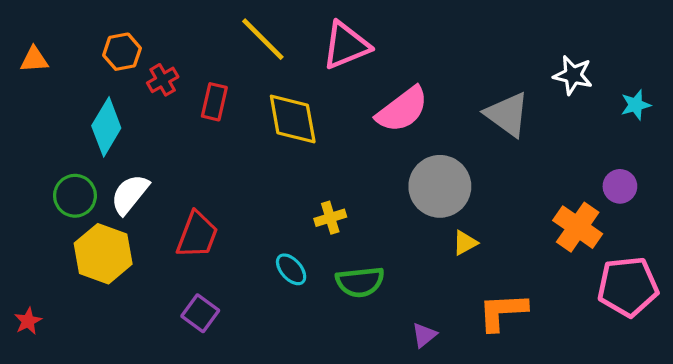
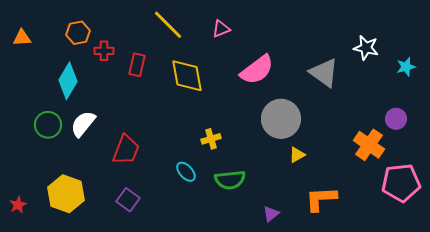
pink triangle: (346, 45) -> (221, 29), size x0.6
red cross: (163, 80) -> (104, 51), turned 30
yellow hexagon: (103, 254) -> (66, 194), moved

